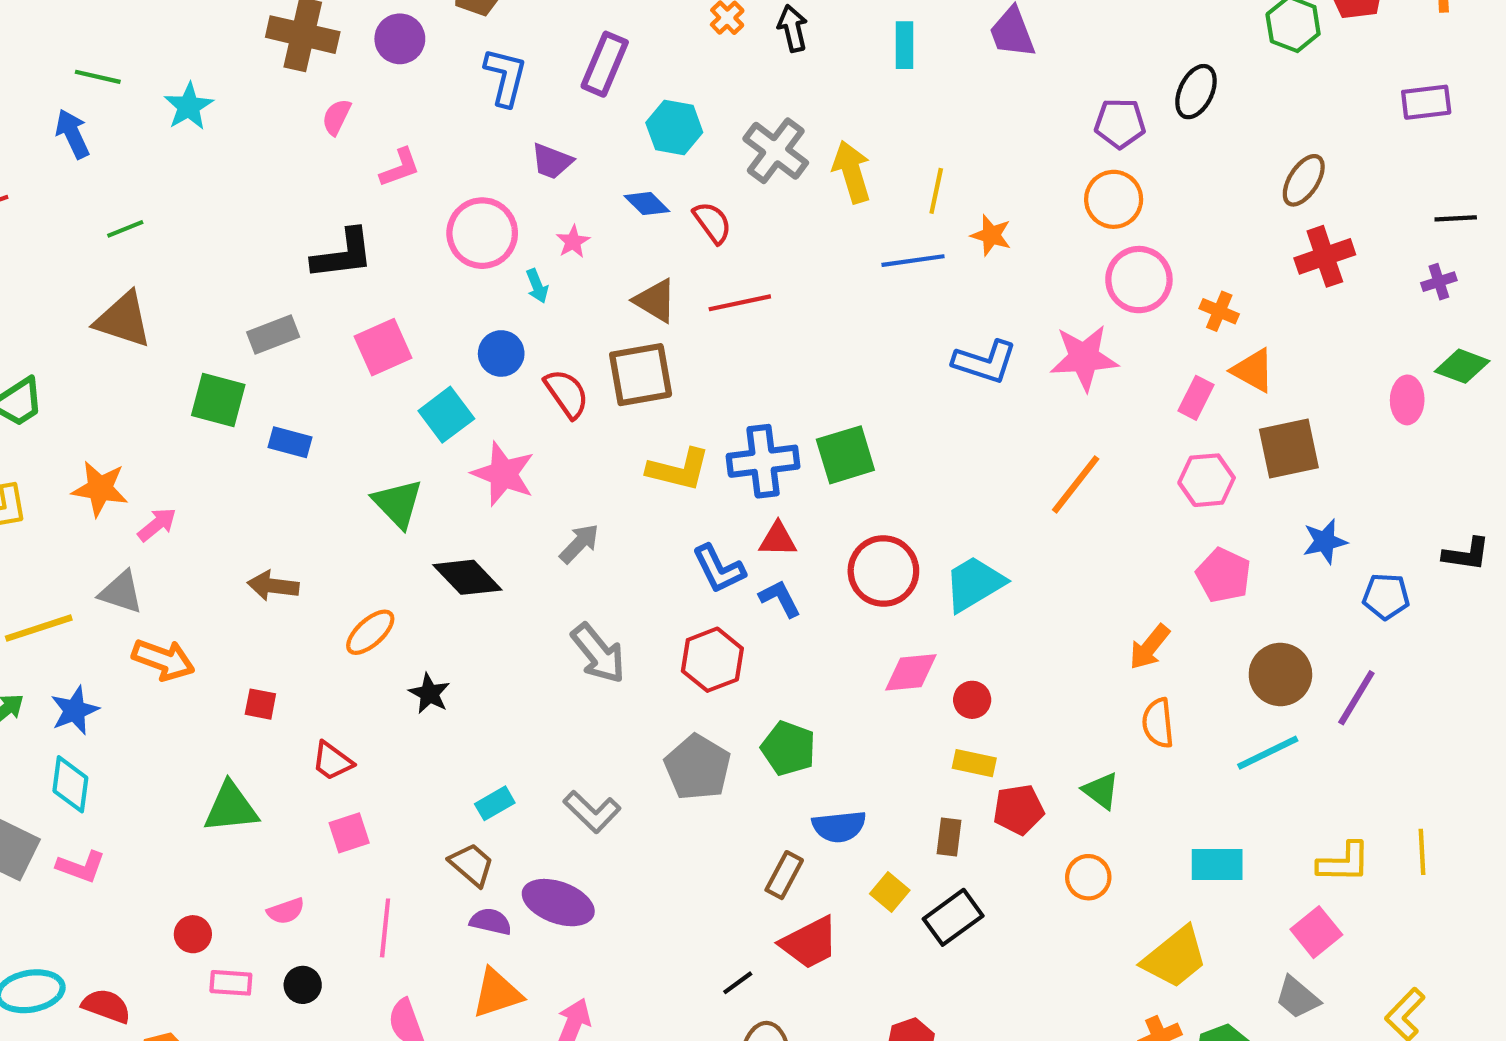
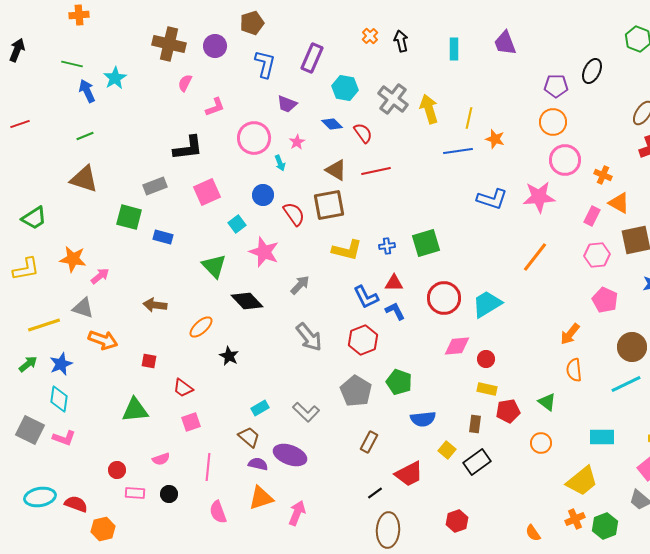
blue arrow: (72, 134) -> (87, 91), moved
cyan square: (446, 415) -> (237, 224), size x0.7
blue cross: (763, 461) -> (387, 246), size x0.5
brown rectangle: (784, 875) -> (369, 442), moved

